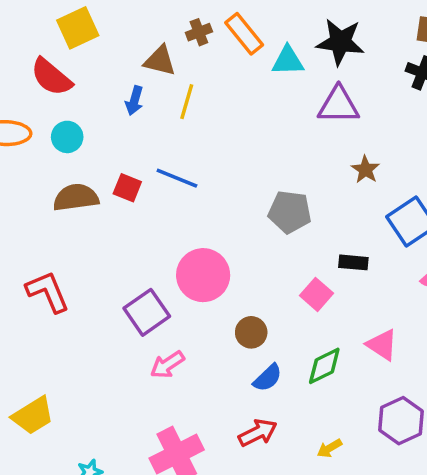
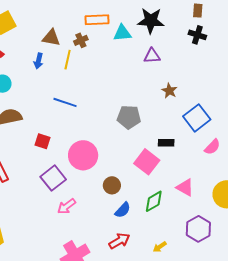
brown cross: (199, 32) -> (81, 40), moved
orange rectangle: (244, 34) -> (97, 20), turned -50
purple triangle: (338, 105) -> (152, 56), size x0.7
red square: (127, 188) -> (43, 141), moved
pink square: (316, 294) -> (147, 162), size x1.4

